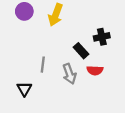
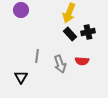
yellow arrow: (56, 15) -> (69, 13), moved
black rectangle: (81, 51) -> (70, 34), moved

